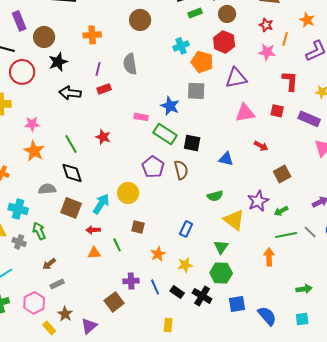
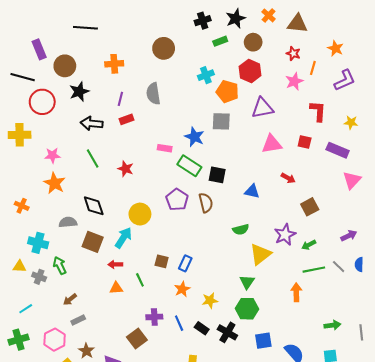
pink star: (267, 52) -> (294, 81), turned -30
green line: (71, 144) -> (93, 158), moved
yellow circle: (128, 193) -> (140, 214), moved
yellow triangle: (234, 220) -> (260, 254), turned 45
blue rectangle: (186, 229) -> (185, 263), moved

